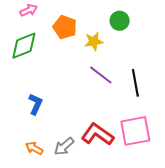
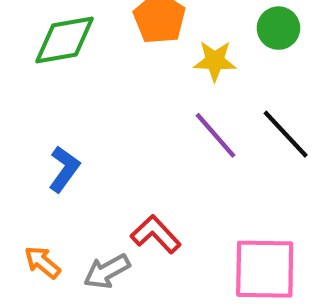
black line: (135, 83) -> (286, 134), moved, turned -44
red L-shape: (97, 134) -> (156, 234), moved, size x0.7

